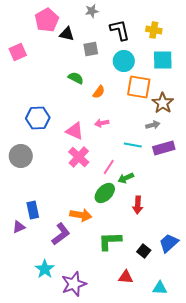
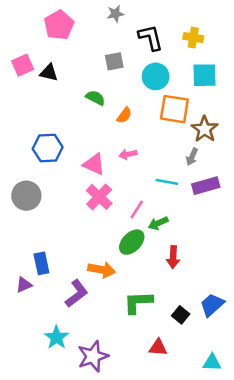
black triangle: (67, 34) -> (49, 73), moved
gray arrow: (153, 125) -> (192, 157), turned 128
cyan triangle: (160, 288) -> (212, 363), moved

